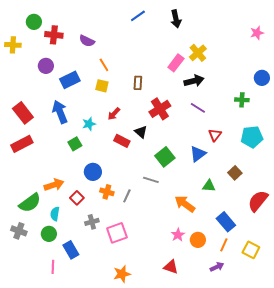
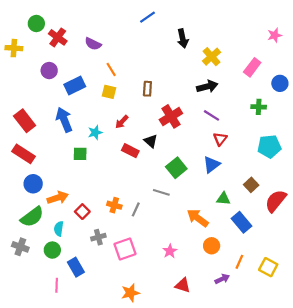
black arrow: (176, 19) -> (183, 38), moved
red cross: (54, 35) -> (58, 37), turned 30
pink rectangle: (176, 63) -> (252, 67), moved
red triangle: (215, 135) -> (220, 139), moved
red rectangle: (22, 144) -> (24, 154), turned 60
green square: (75, 144) -> (80, 154), turned 32
blue circle: (93, 172) -> (33, 184), moved
red semicircle: (258, 201) -> (276, 201), moved
blue rectangle: (226, 222) -> (241, 222), moved
pink star: (178, 235) -> (170, 251), moved
orange circle: (198, 240) -> (212, 246), moved
purple arrow: (217, 267) -> (222, 279), moved

